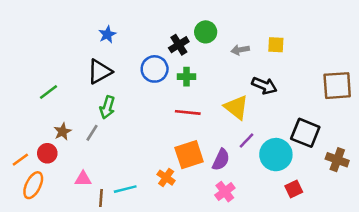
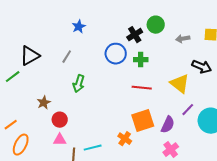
black triangle: (100, 72) -> (30, 56), moved
green line: (49, 92) -> (13, 77), moved
gray line: (92, 133) -> (67, 57), moved
red circle: (47, 153) -> (60, 120), moved

